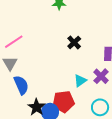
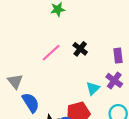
pink line: (14, 42) -> (51, 53), moved

